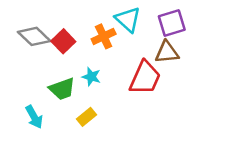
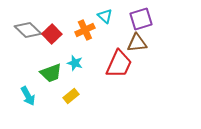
cyan triangle: (128, 19) -> (105, 16), size x0.7

